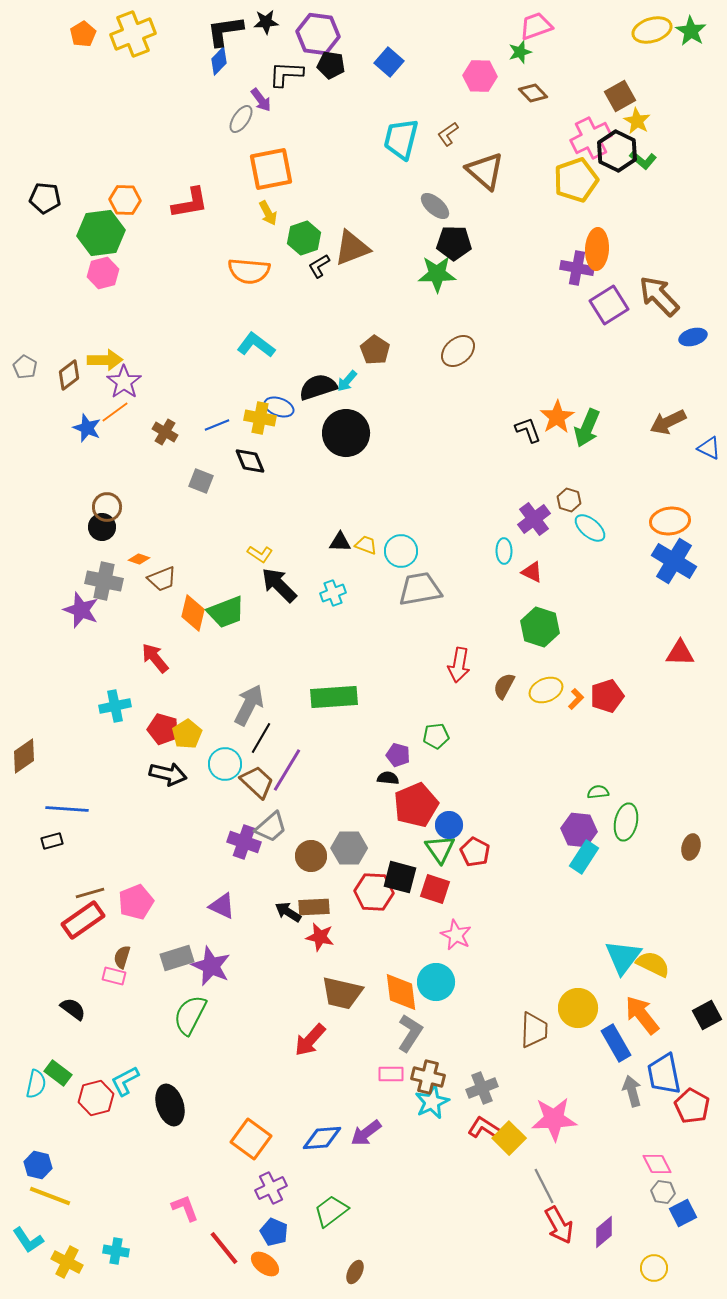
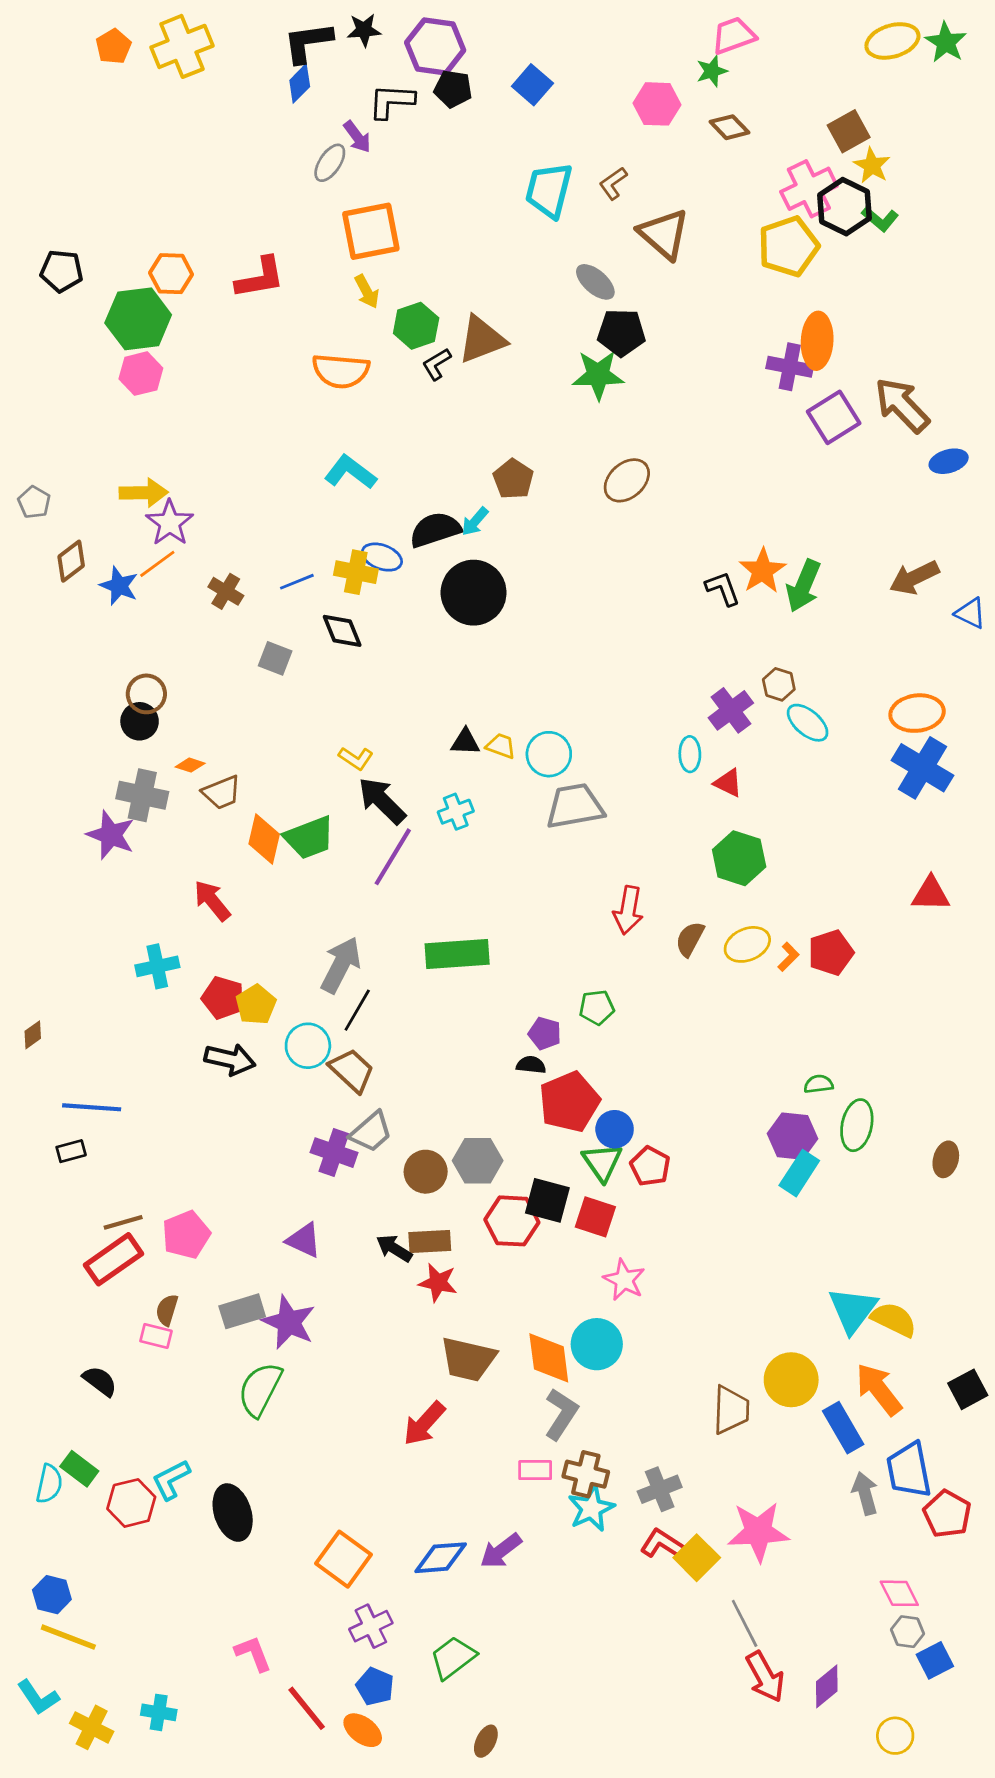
brown diamond: (69, 375) -> (71, 561), moved
brown diamond: (24, 756) -> (33, 1035), size x0.6
purple line: (287, 770) -> (393, 857), moved

